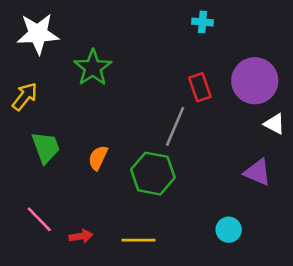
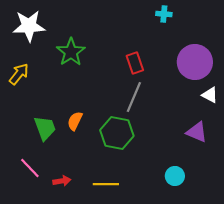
cyan cross: (203, 22) -> (164, 14), moved
red rectangle: (200, 87) -> (135, 63), moved
green trapezoid: (46, 147) -> (45, 128), moved

